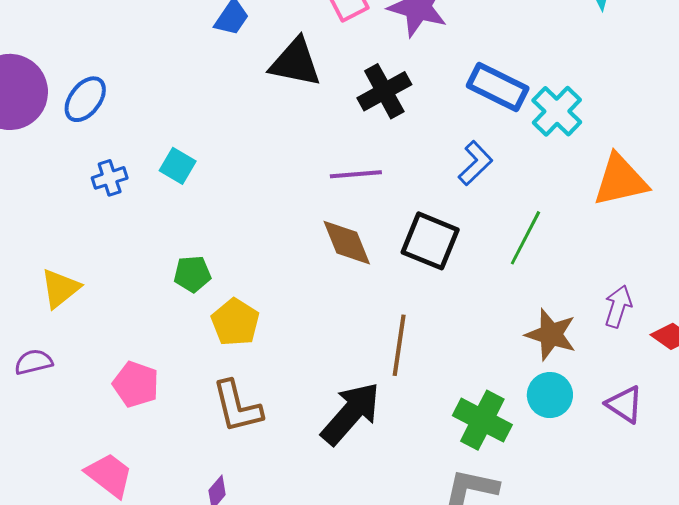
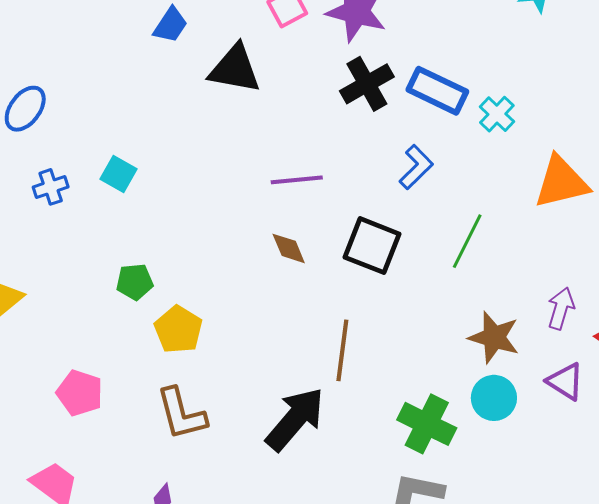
black cross: (384, 91) -> (367, 84), moved
cyan cross: (557, 111) -> (497, 114), size x0.7
brown diamond: (347, 243) -> (289, 248), size x0.7
purple triangle: (625, 404) -> (565, 381), moved

